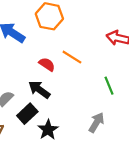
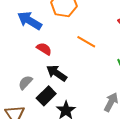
red semicircle: (47, 64) -> (44, 49), moved

